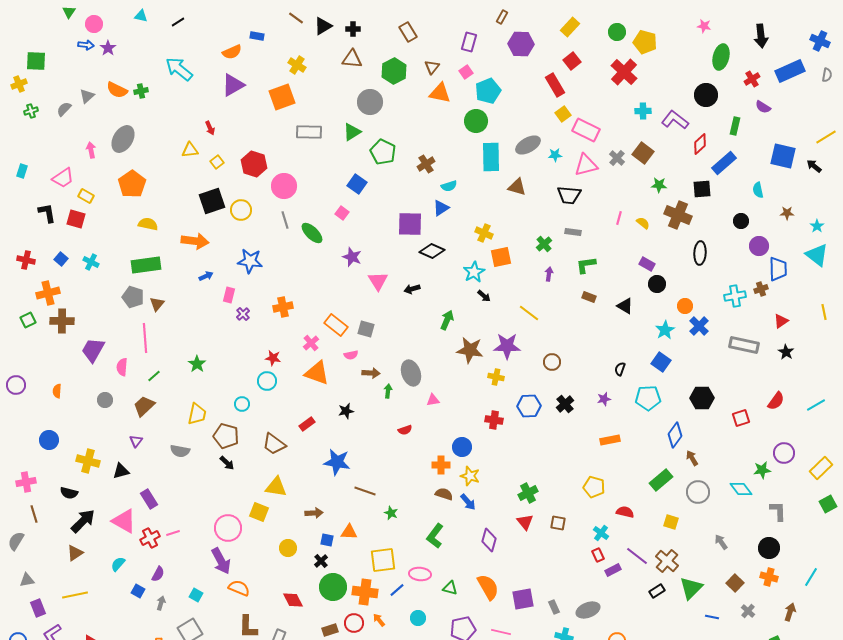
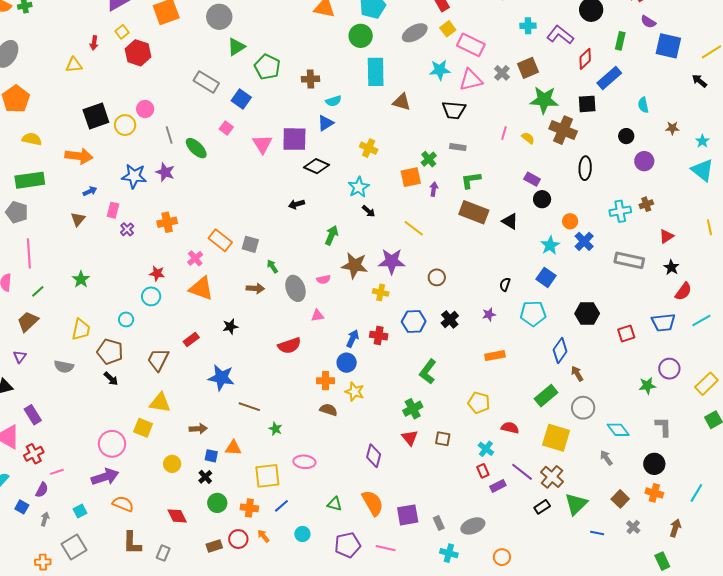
gray circle: (370, 102) -> (219, 17), moved
red arrow: (210, 128) -> (94, 43), turned 32
gray rectangle: (309, 132) -> (206, 82), moved, turned 30
gray ellipse: (528, 145) -> (415, 33), moved
brown square: (643, 153) -> (528, 68), turned 30
cyan star: (555, 155) -> (440, 70), size x1.5
blue square: (783, 156) -> (668, 46), moved
yellow square: (217, 162) -> (122, 32), moved
red hexagon: (254, 164) -> (138, 53), moved
brown cross: (426, 164) -> (310, 79), turned 30
green star: (659, 185) -> (544, 100), size x1.8
pink circle: (284, 186) -> (145, 109), moved, size x0.7
purple star: (352, 257) -> (165, 172), moved
orange square: (501, 257) -> (411, 177), moved
blue trapezoid: (778, 269) -> (663, 323), moved, turned 85
pink triangle: (378, 281) -> (262, 144), moved
brown rectangle: (589, 297) -> (474, 212), size x2.0
brown triangle: (157, 304) -> (78, 219), moved
pink semicircle: (351, 355) -> (324, 279), moved
green arrow: (388, 391) -> (272, 266), moved, turned -40
red semicircle: (776, 401) -> (683, 291), moved
red semicircle: (405, 430) -> (289, 346), size x1.6
brown trapezoid: (274, 444) -> (158, 360), turned 80
cyan diamond: (741, 489) -> (618, 430), moved
blue arrow: (468, 502) -> (353, 339), moved, turned -114
yellow square: (671, 522) -> (556, 438), size x1.8
pink line: (173, 533) -> (57, 472), moved
green L-shape: (435, 536) -> (428, 372), moved
purple arrow: (221, 561) -> (105, 477), turned -80
pink ellipse: (420, 574) -> (304, 462), moved
green circle: (333, 587) -> (217, 503), size x0.7
orange cross: (365, 592) -> (249, 508), size x0.7
cyan square: (196, 595) -> (80, 511), turned 32

